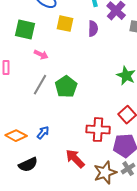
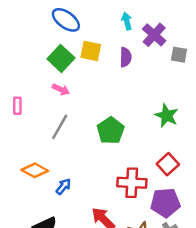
green square: (25, 30) -> (61, 58), moved, turned 30
green pentagon: (66, 87) -> (111, 131), moved
orange diamond: (16, 136) -> (35, 170), moved

